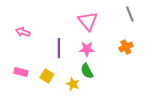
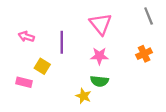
purple line: (59, 48) -> (62, 42), moved
green semicircle: (87, 71) -> (99, 81), turned -56
yellow square: (47, 76) -> (42, 66), moved

